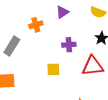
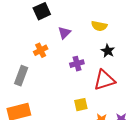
yellow square: (53, 69) -> (81, 105), moved

